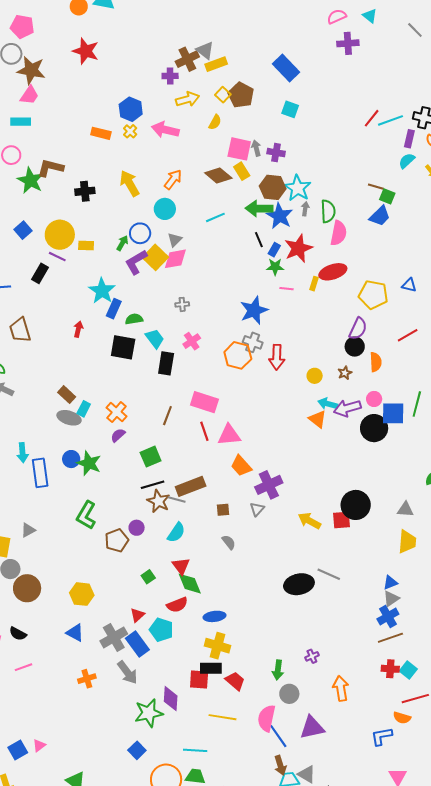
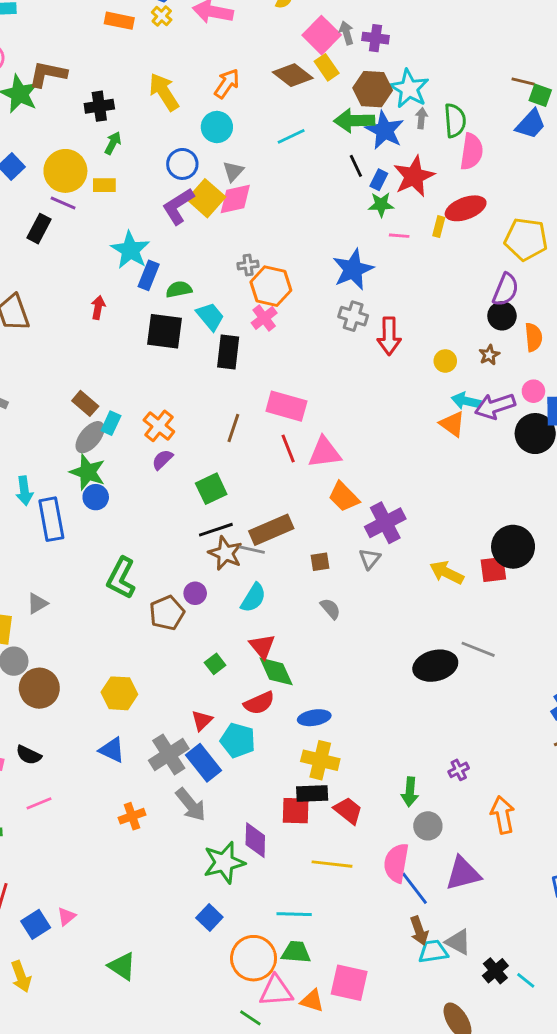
pink square: (239, 149) -> (322, 35), turned 35
green arrow: (122, 243) -> (113, 143), moved
orange hexagon: (238, 355) -> (271, 286), moved
gray ellipse: (69, 418) -> (90, 437), turned -65
green star: (89, 463) -> (88, 472), moved

